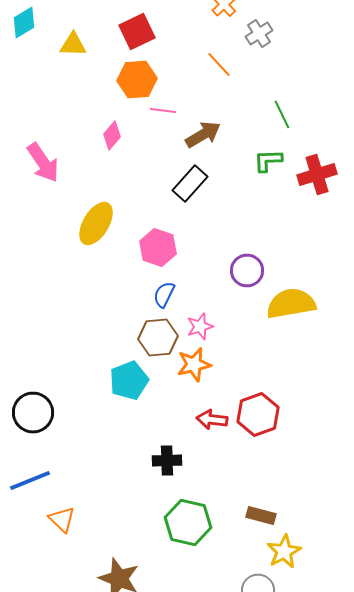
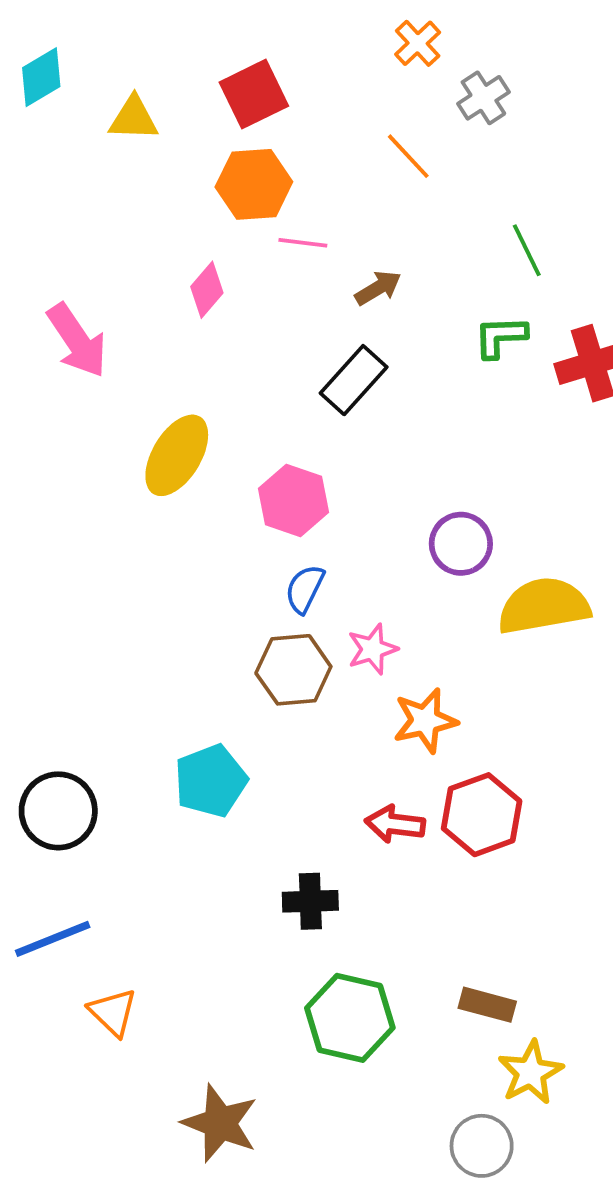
brown arrow: (203, 134) -> (378, 288), size x0.7
orange star: (194, 364) -> (425, 721), moved
cyan pentagon: (129, 380) -> (211, 781), moved

